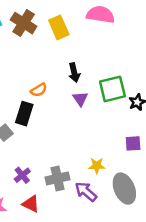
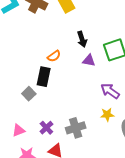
purple triangle: (80, 99) -> (89, 60), turned -40
purple arrow: (86, 192) -> (110, 91), moved

